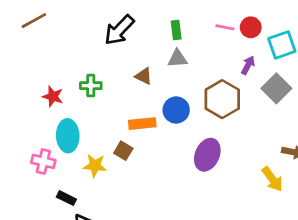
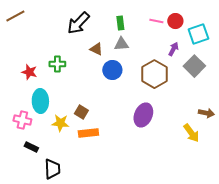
brown triangle: (144, 76) -> (96, 49), moved
blue circle: (176, 110) -> (112, 70), moved
orange rectangle: (142, 124) -> (88, 133), moved
black rectangle: (66, 198) -> (31, 147), moved

